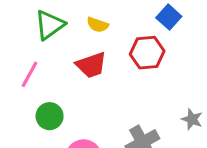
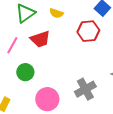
red trapezoid: (91, 65) -> (40, 39), moved

